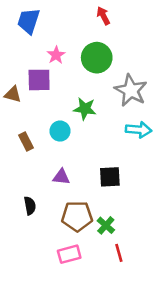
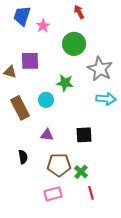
pink star: (56, 55) -> (43, 26), moved
brown rectangle: (26, 142) -> (20, 108), size x1.6

